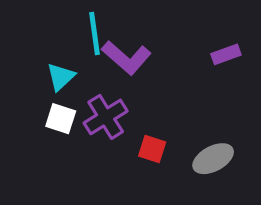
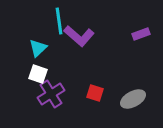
purple cross: (106, 117) -> (51, 94), moved

